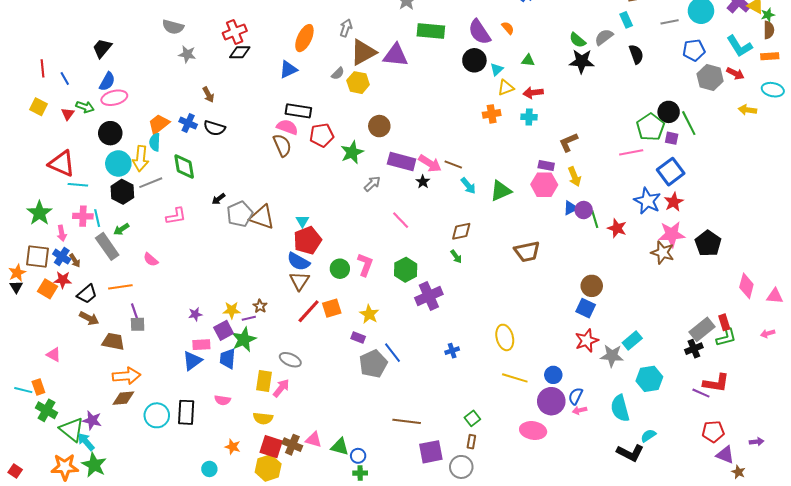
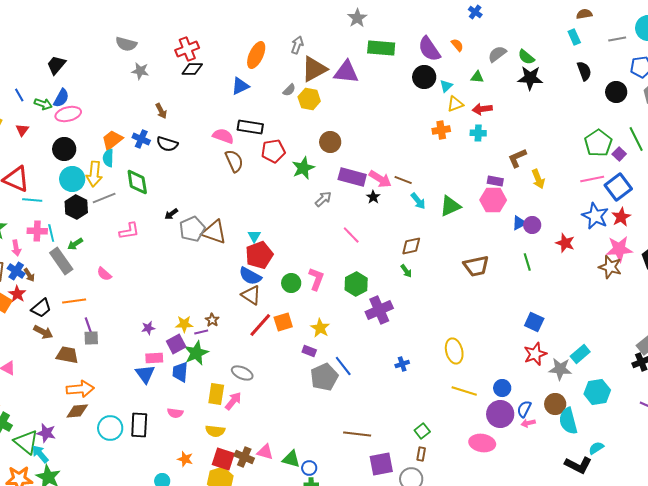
gray semicircle: (604, 37) -> (497, 54), moved
green arrow: (85, 107) -> (43, 104), moved
black circle: (669, 112) -> (616, 92), moved
pink semicircle: (287, 127) -> (223, 136), moved
purple square: (672, 138) -> (619, 154), turned 32
pink line: (631, 152) -> (592, 179), moved
yellow arrow: (575, 177) -> (538, 179), moved
green line: (595, 219) -> (527, 262), moved
red star: (63, 280) -> (17, 294), turned 30
brown triangle: (299, 281) -> (251, 295), turned -30
brown circle: (592, 286) -> (555, 404), moved
blue triangle: (192, 361) -> (145, 374), turned -30

